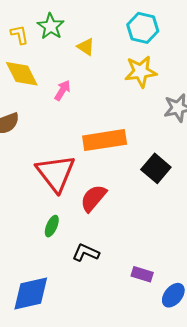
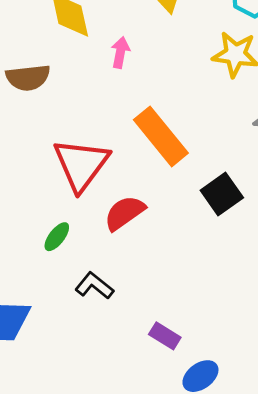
pink arrow: (62, 90) -> (120, 52), turned -35
orange rectangle: (105, 140) -> (161, 136), turned 45

